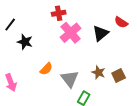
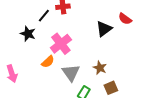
black line: (10, 25) -> (44, 16), moved
pink cross: (71, 33) -> (61, 44), moved
brown square: (119, 75) -> (111, 88), moved

